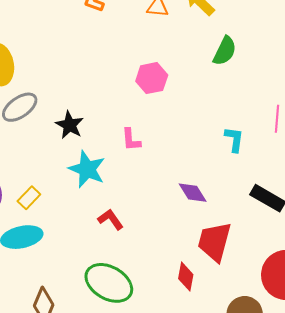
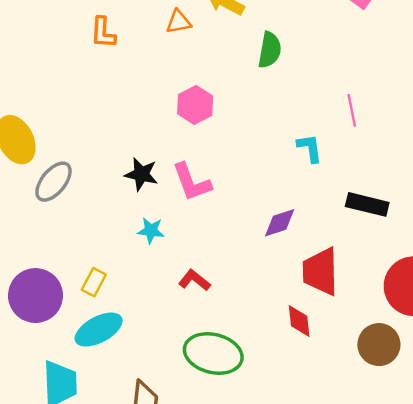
black star: (70, 125) -> (141, 174), moved
pink L-shape: (131, 140) -> (192, 182), size x1.5
cyan star: (87, 169) -> (151, 231), size x0.6
purple diamond: (193, 193) -> (280, 223), turned -60

